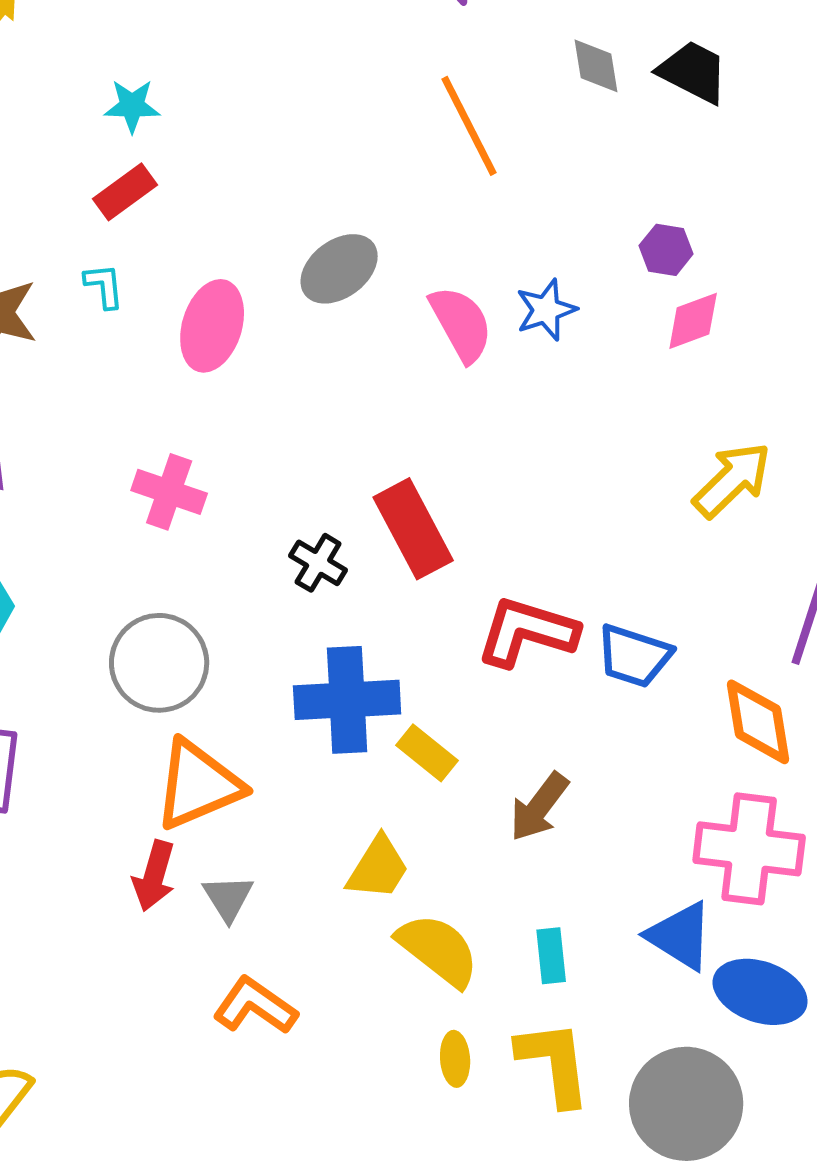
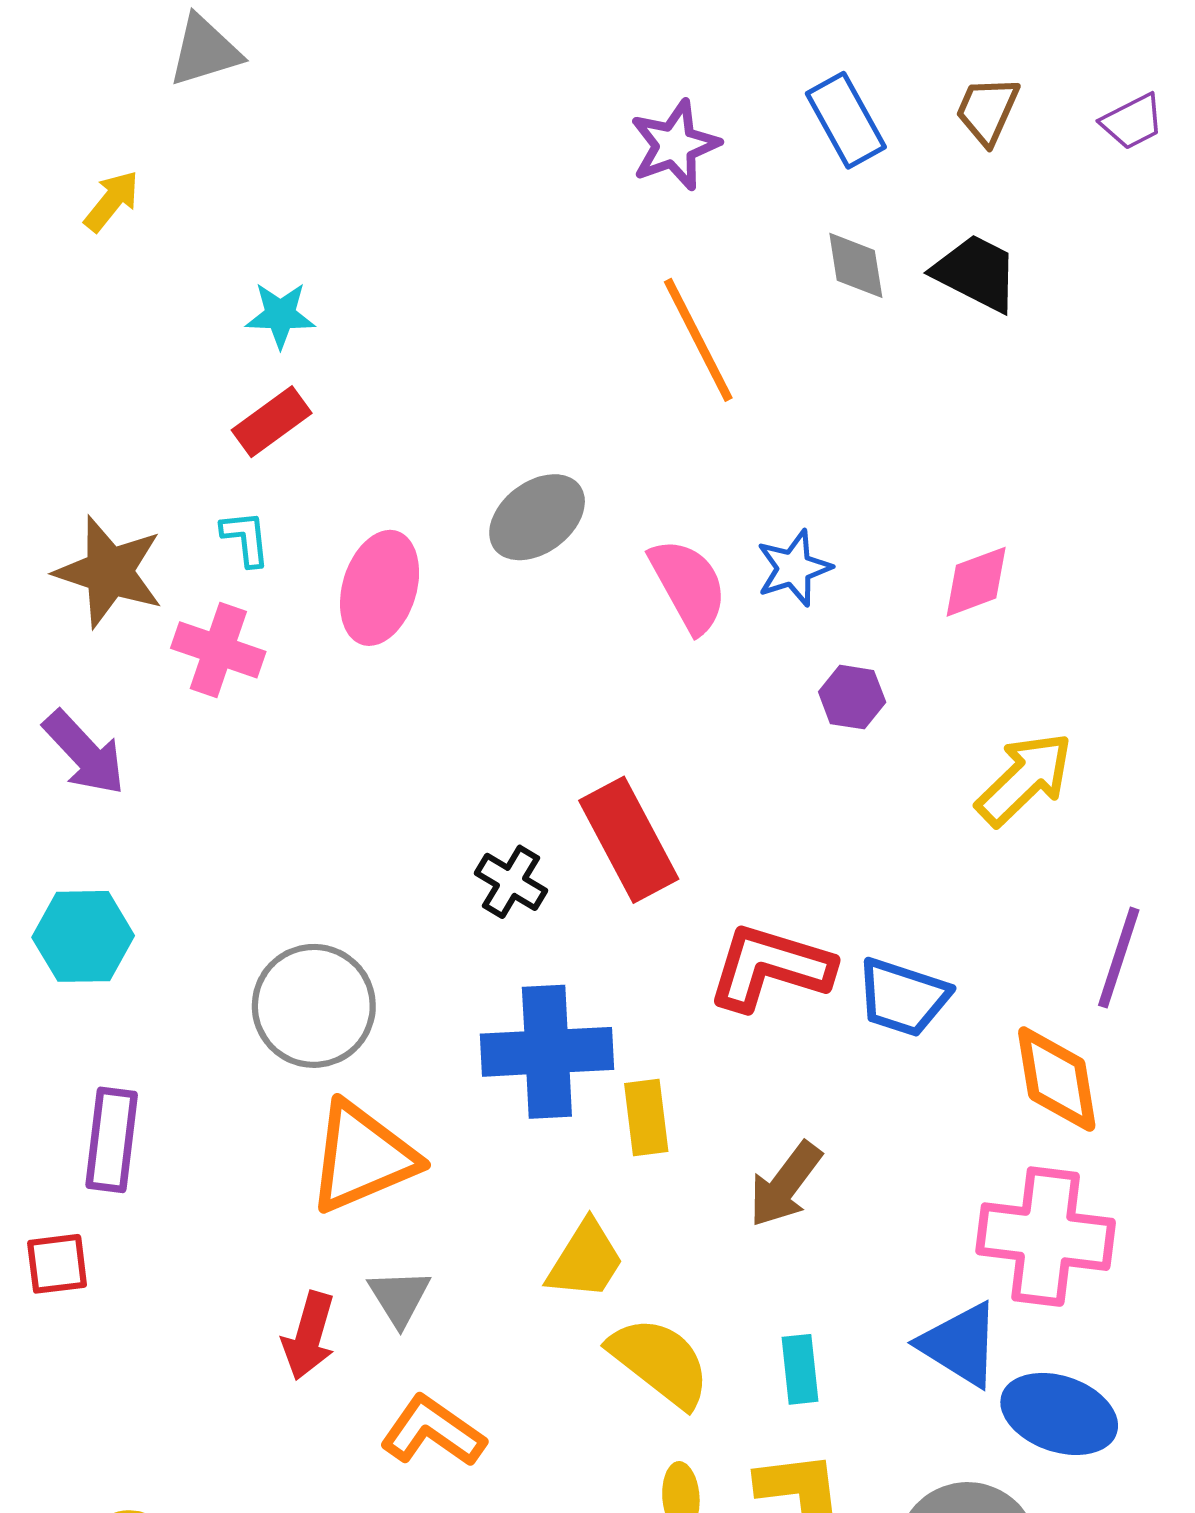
purple hexagon: (666, 250) -> (852, 697), moved
pink cross: (169, 492) -> (218, 650), moved
yellow rectangle: (427, 753) -> (646, 1118), turned 44
red arrow: (154, 876) -> (309, 1336), moved

